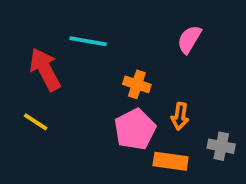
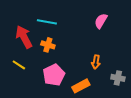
orange cross: (137, 84) -> (48, 45), moved
pink pentagon: (135, 129) -> (54, 75), moved
orange rectangle: (171, 161) -> (81, 86), moved, turned -36

